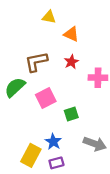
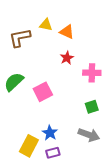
yellow triangle: (49, 17) -> (46, 25), moved
brown L-shape: (36, 62) -> (20, 38), moved
green square: (71, 114) -> (92, 107), moved

